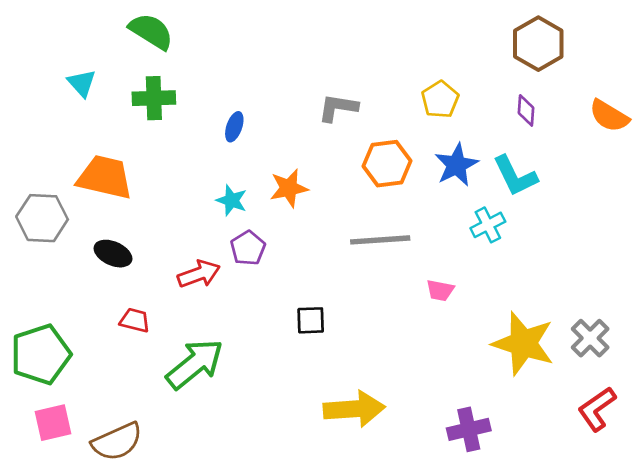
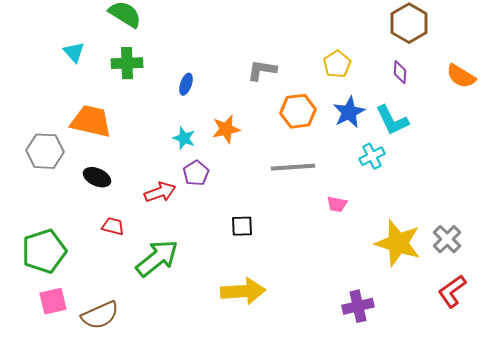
yellow arrow: (354, 409) -> (243, 291), moved

